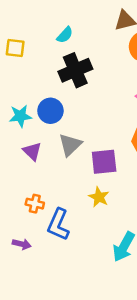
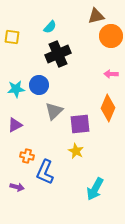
purple triangle: (32, 151) -> (15, 125), moved, turned 49

